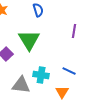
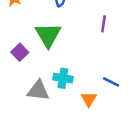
blue line: (69, 71) -> (111, 82), moved

